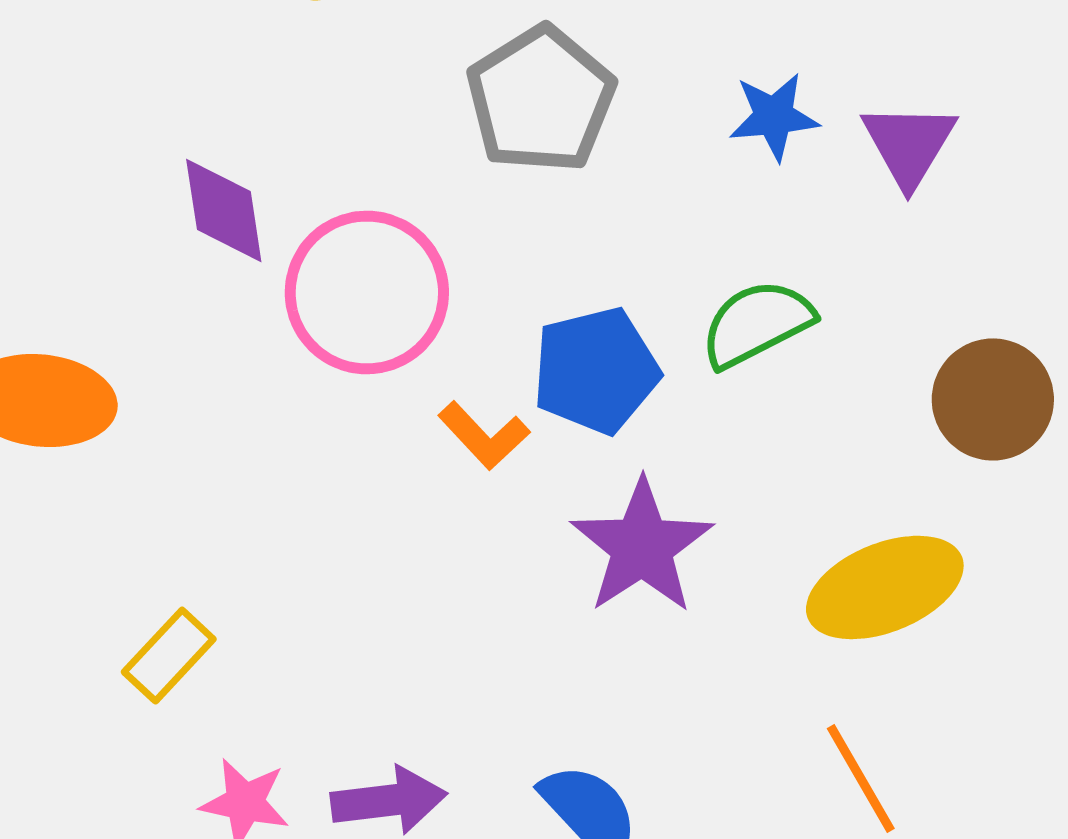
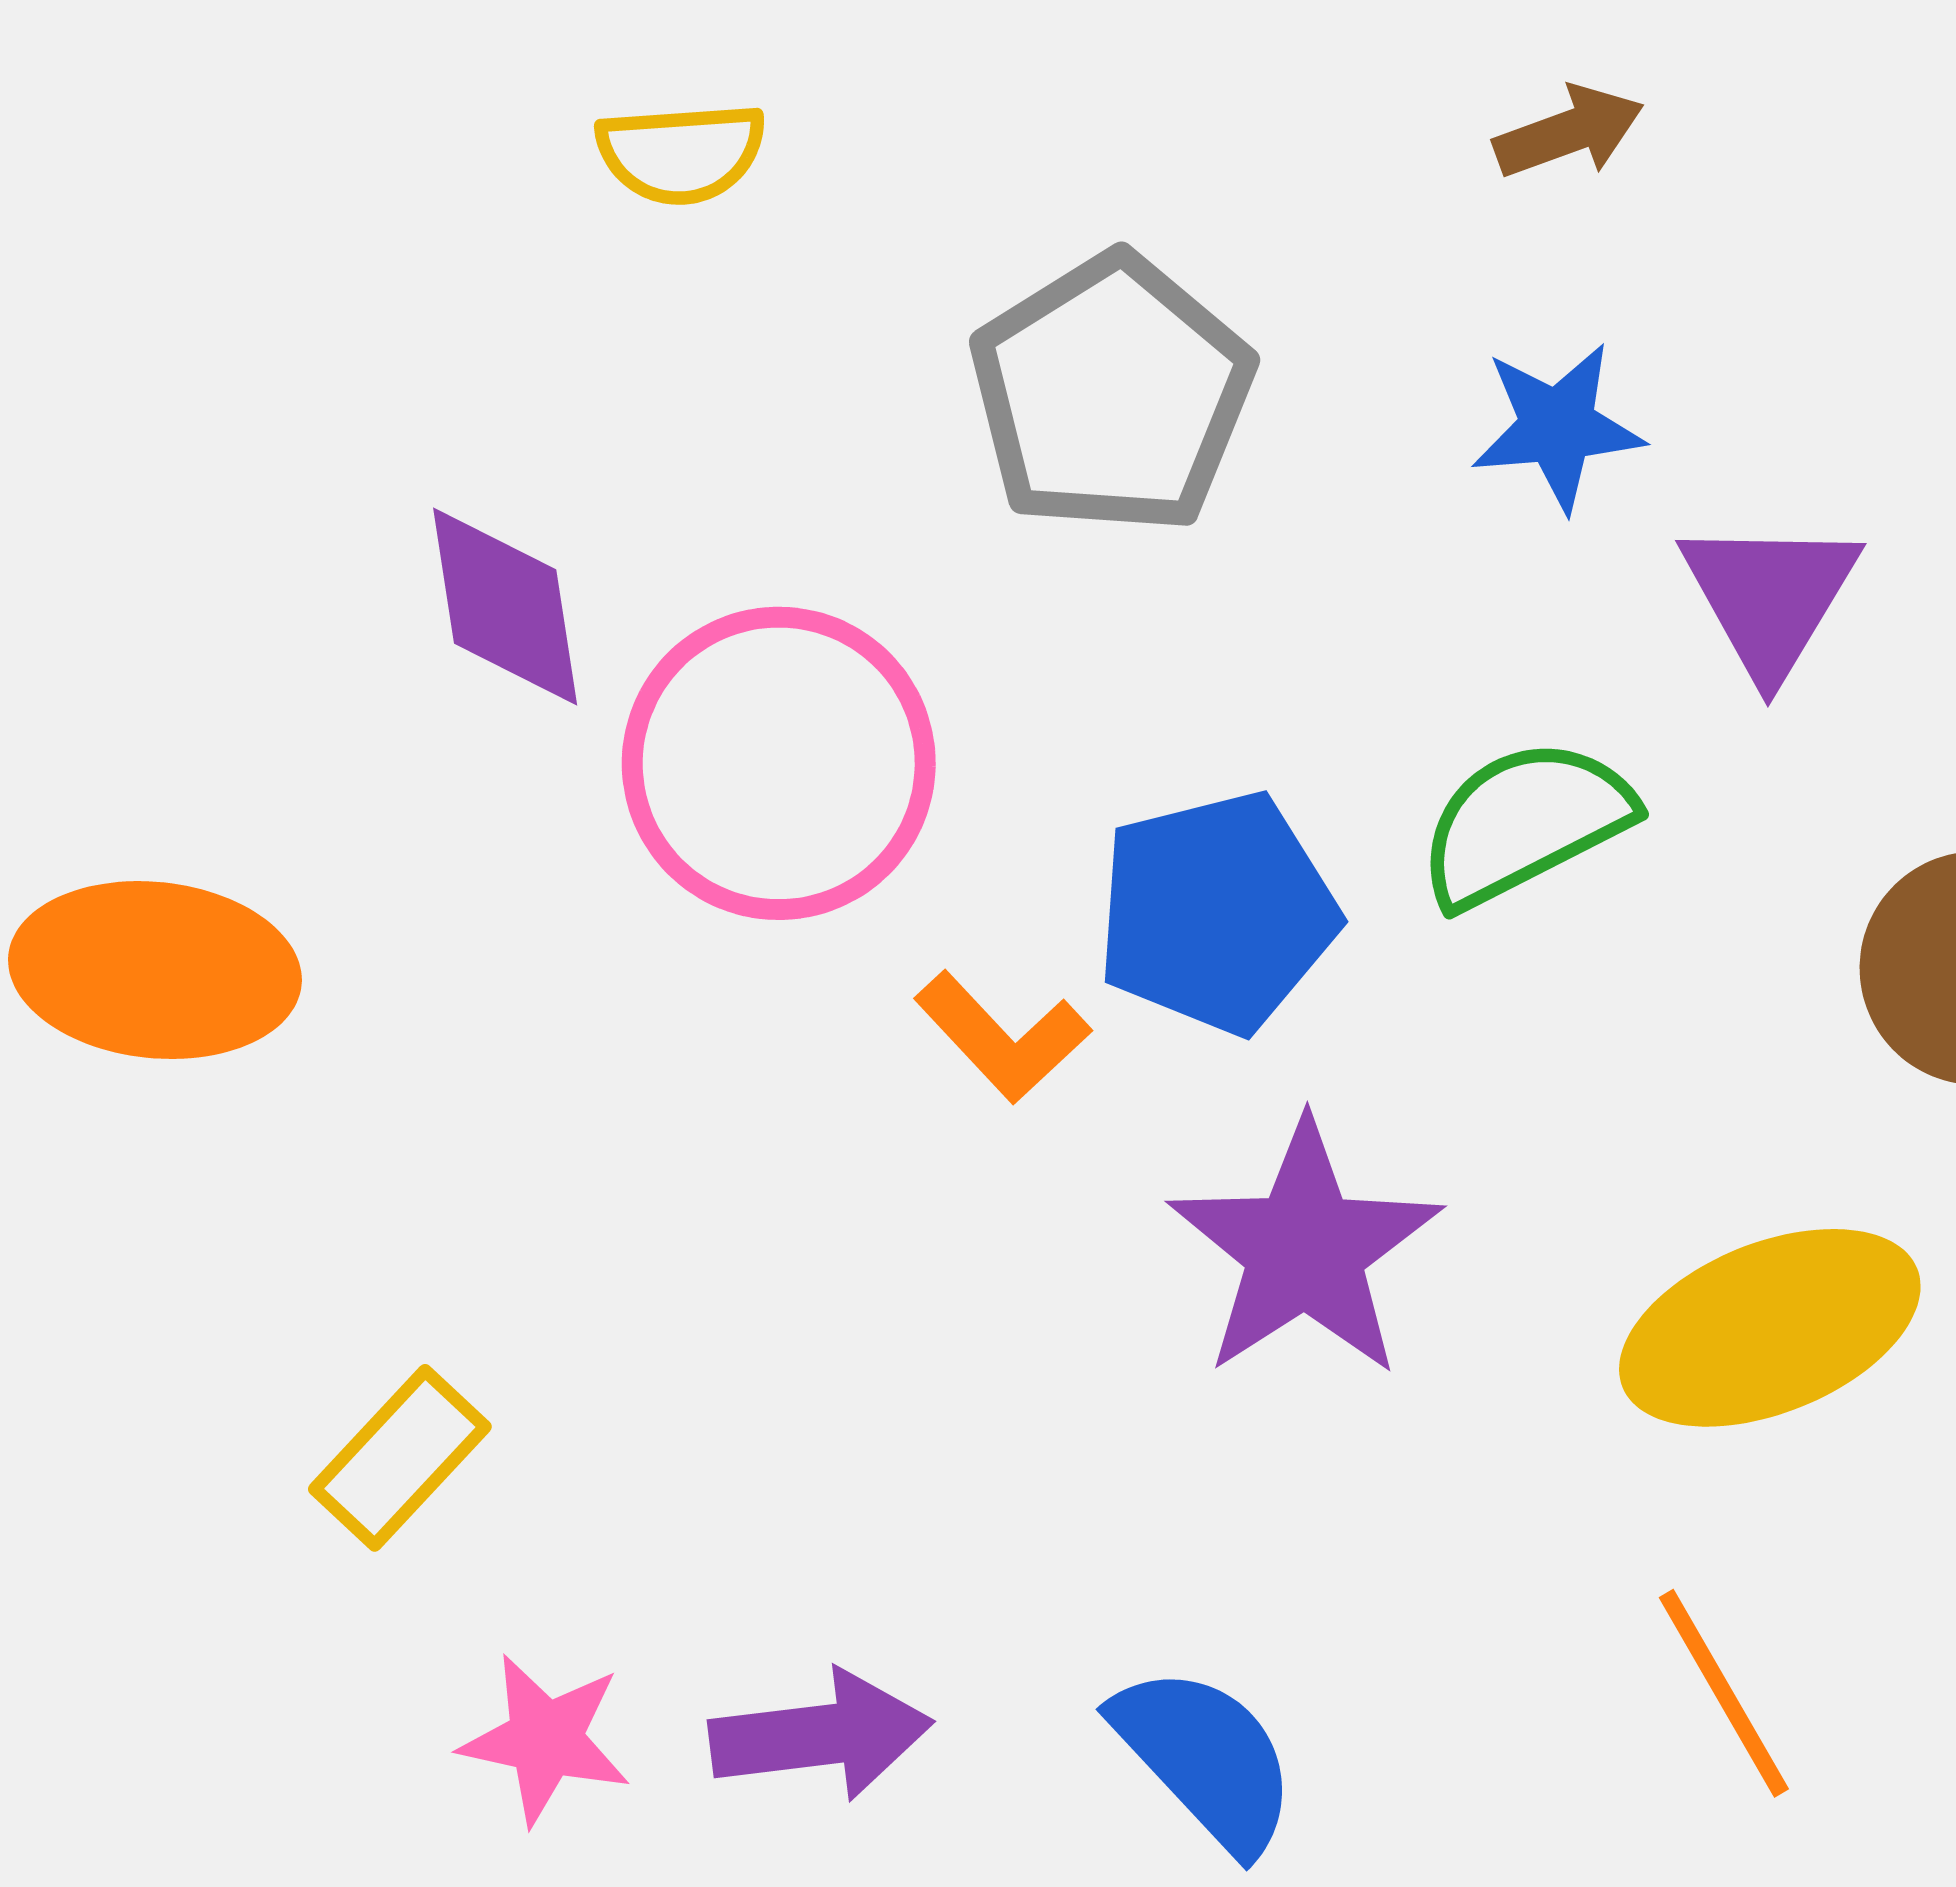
purple triangle: (909, 144) -> (1770, 597), moved

